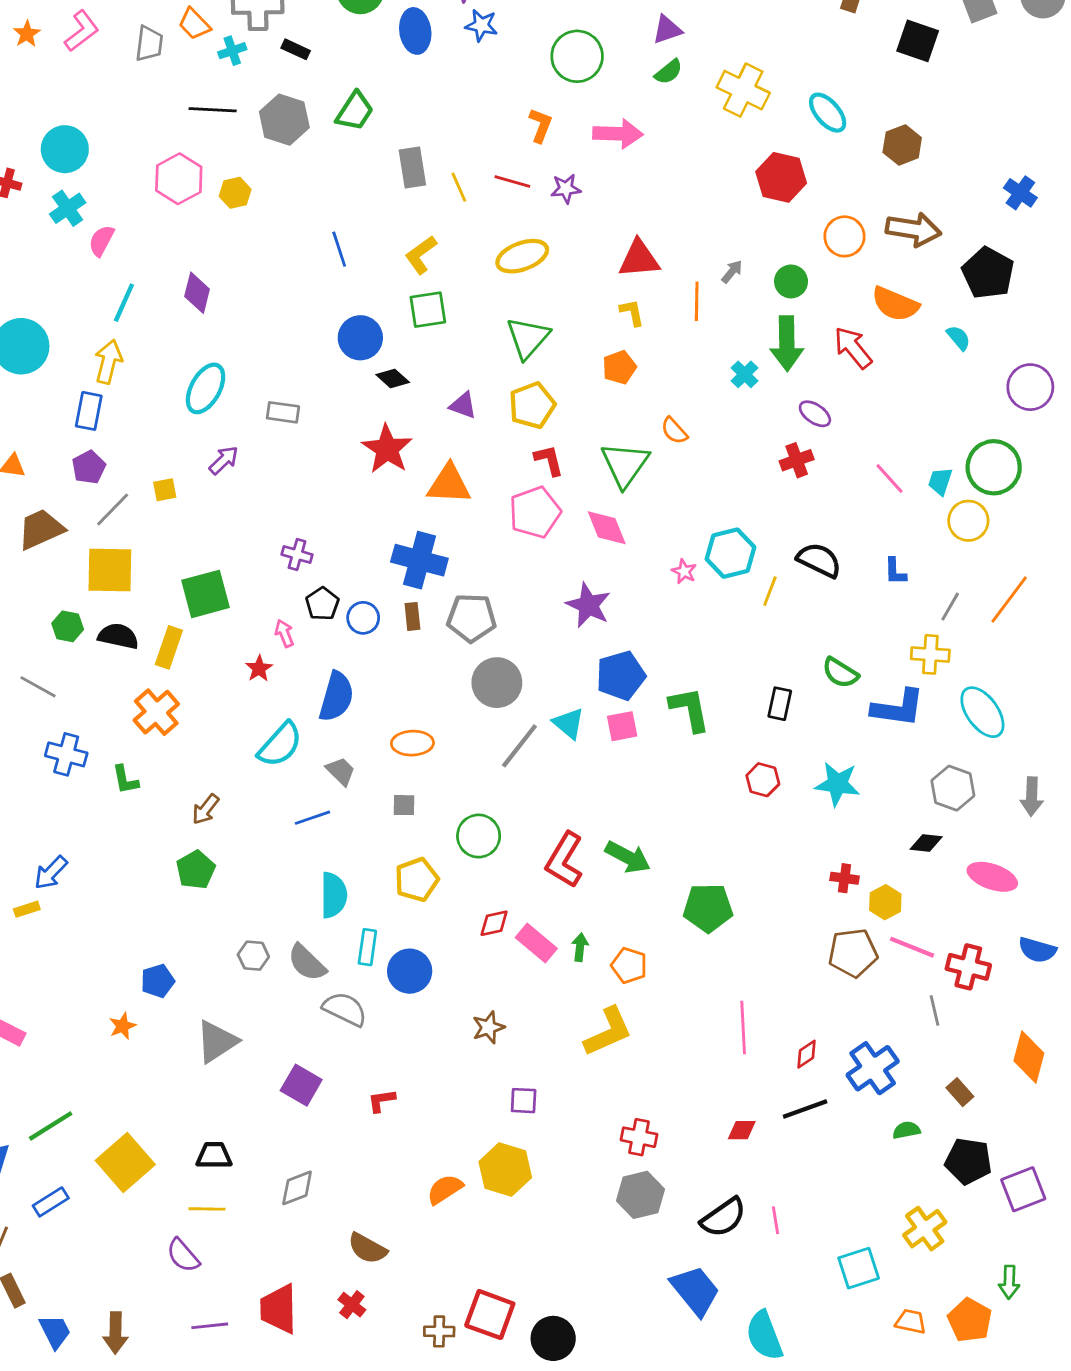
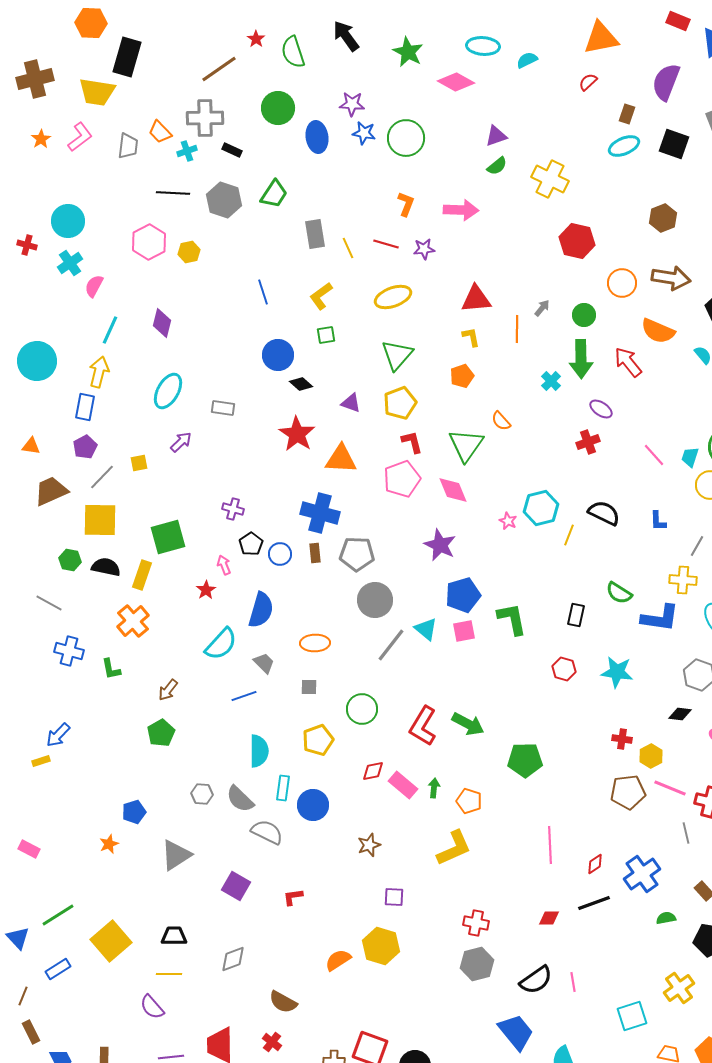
green circle: (577, 56) -> (406, 138), moved
cyan ellipse: (828, 113) -> (624, 146), moved, turned -72
green square: (428, 310) -> (326, 335), size x0.7

